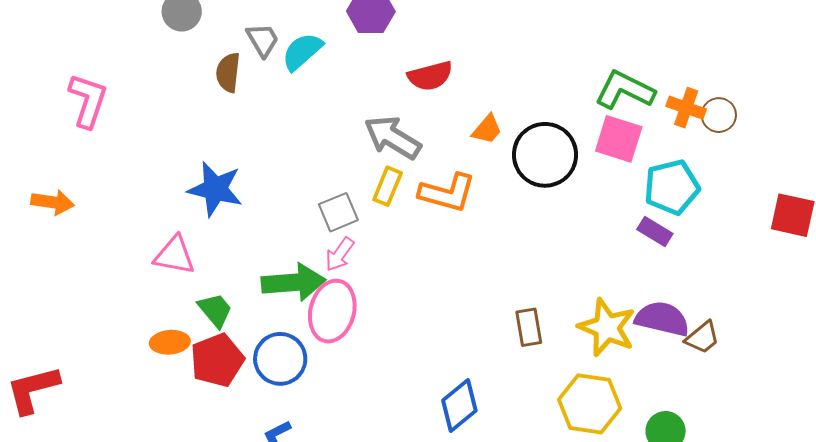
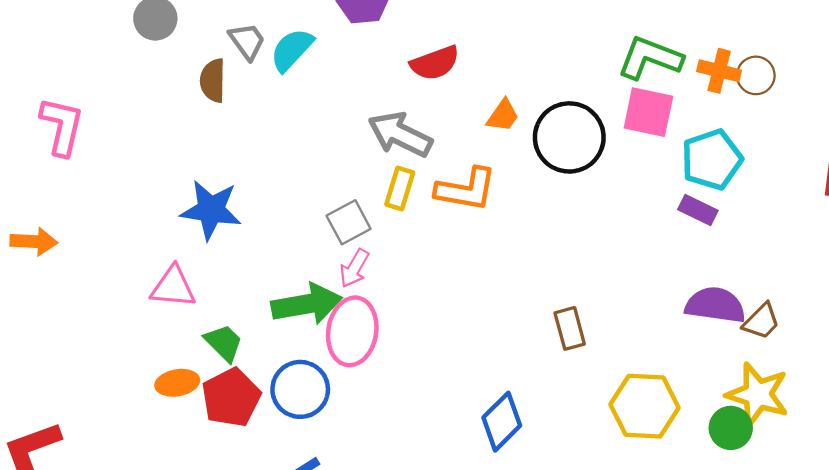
yellow star: (607, 328) -> (758, 394), moved

